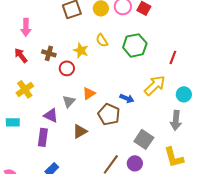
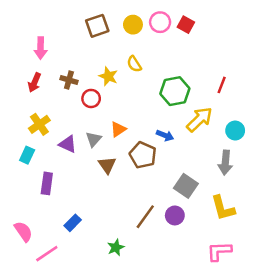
green hexagon: (135, 45) -> (175, 91), moved
red arrow: (21, 55) -> (34, 82), turned -119
purple triangle: (51, 115) -> (68, 144), moved
cyan rectangle: (13, 122) -> (27, 155), moved, turned -64
brown triangle: (80, 131) -> (107, 165), moved, turned -35
purple rectangle: (43, 137) -> (47, 183), moved

